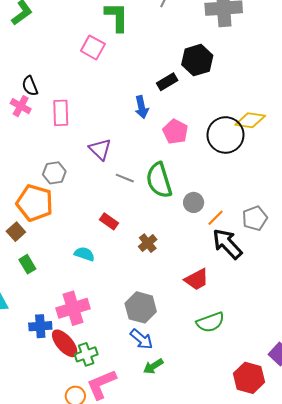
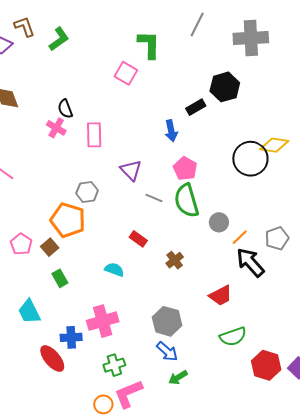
pink pentagon: (175, 132) -> (185, 169), moved
red ellipse: (65, 343) -> (52, 358), moved
red hexagon: (249, 378) -> (266, 365), moved

